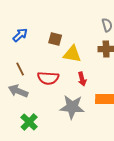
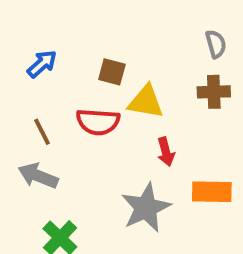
red semicircle: (48, 78) -> (98, 122), moved
gray star: (72, 107) -> (146, 208), turned -30

